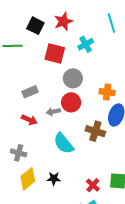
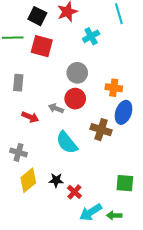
red square: (55, 54) -> (42, 46), moved
gray rectangle: (30, 92) -> (18, 83), moved, turned -63
gray arrow: (53, 112) -> (56, 108), turned 32
red cross: (93, 185) -> (74, 192), moved

